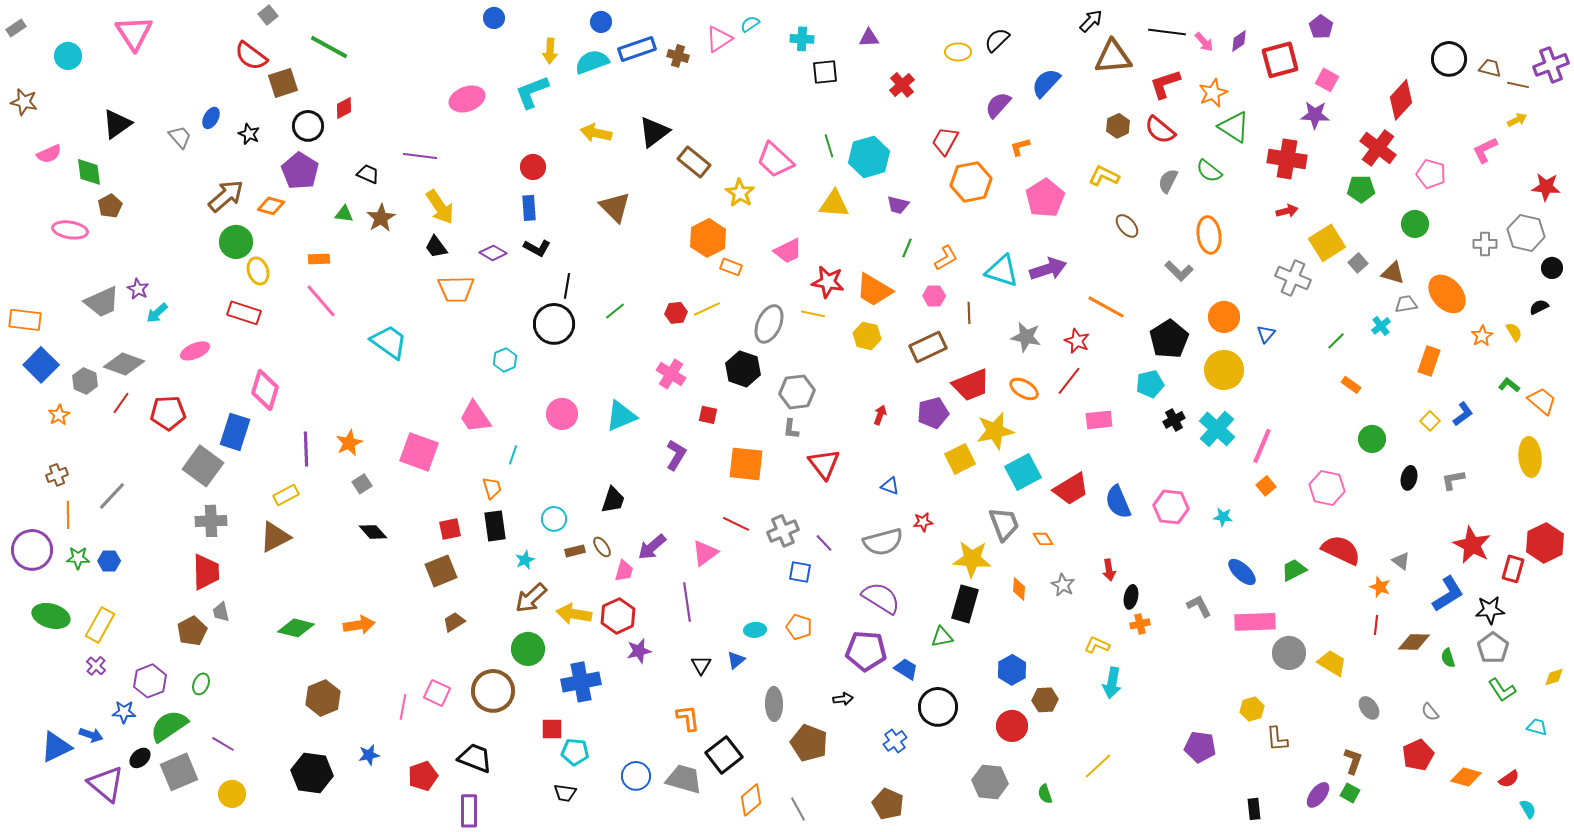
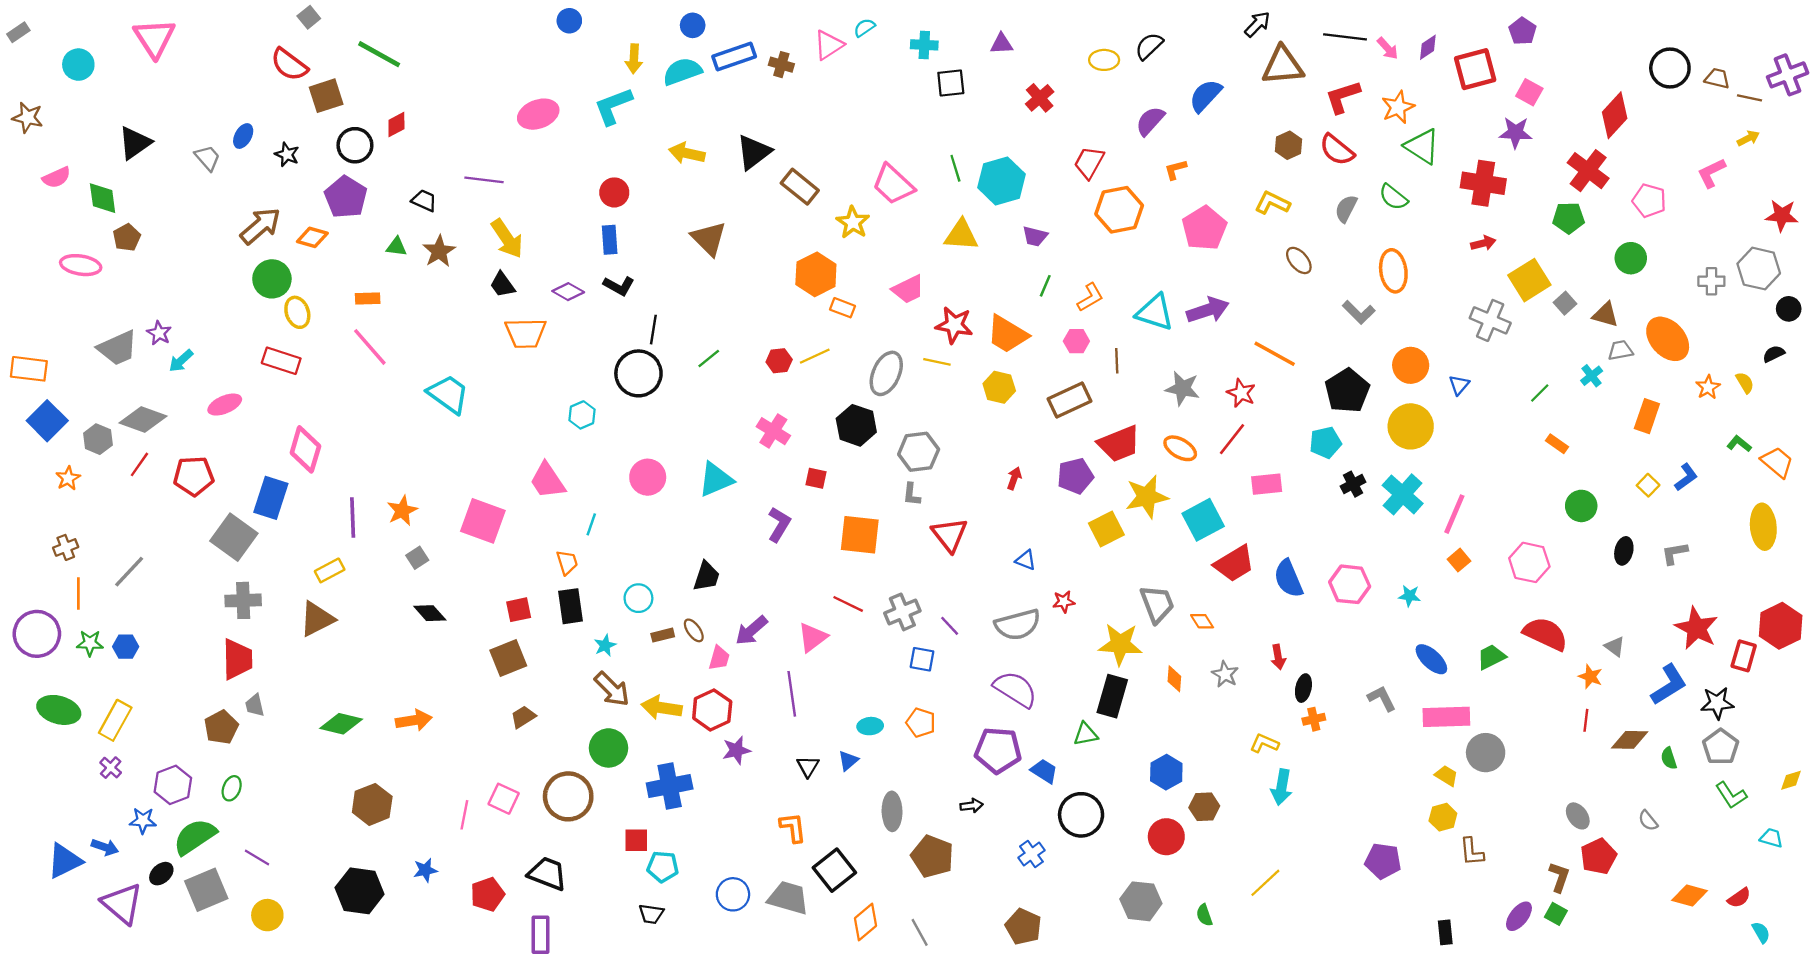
cyan square: (1023, 472) -> (1203, 520), moved
brown arrow: (531, 598) -> (612, 689), turned -92
yellow trapezoid: (1332, 663) -> (1446, 776), moved, size x0.7
red pentagon: (1418, 755) -> (1598, 856), moved

